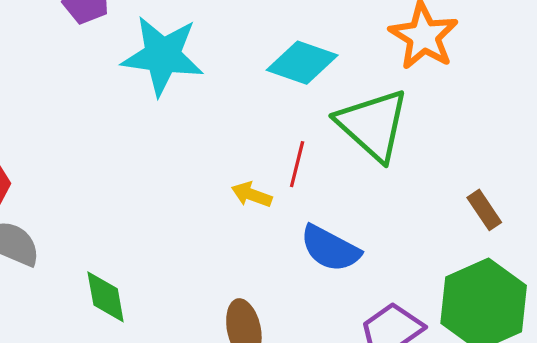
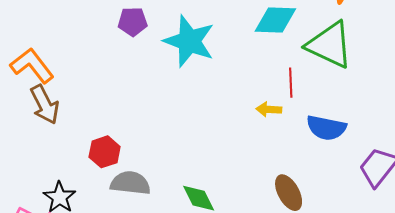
cyan star: (163, 56) -> (189, 41), turned 30

